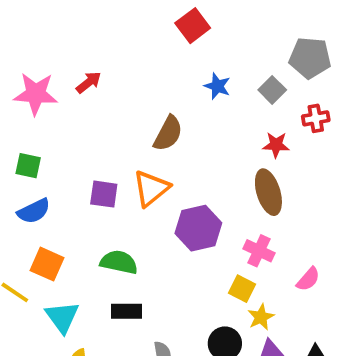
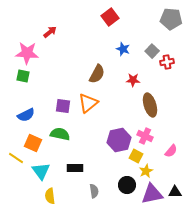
gray pentagon: (310, 58) -> (171, 19), moved
red arrow: (89, 82) -> (50, 32), moved
red cross: (316, 118) -> (167, 62), moved
red star: (276, 145) -> (133, 80), moved
green square: (28, 166) -> (23, 76), moved
purple hexagon: (198, 228) -> (119, 140), moved
green semicircle: (119, 262) -> (60, 134), moved

